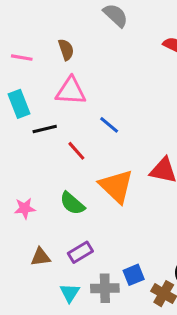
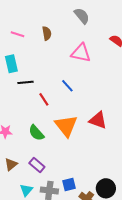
pink triangle: (71, 91) -> (81, 53), moved
purple rectangle: (80, 252) -> (37, 165), turned 63
brown triangle: (41, 257) -> (11, 164), turned -40

